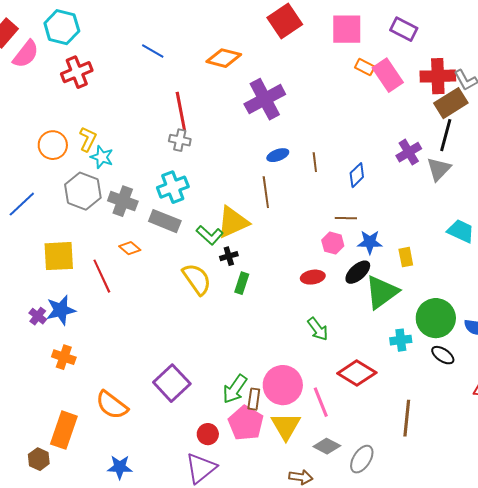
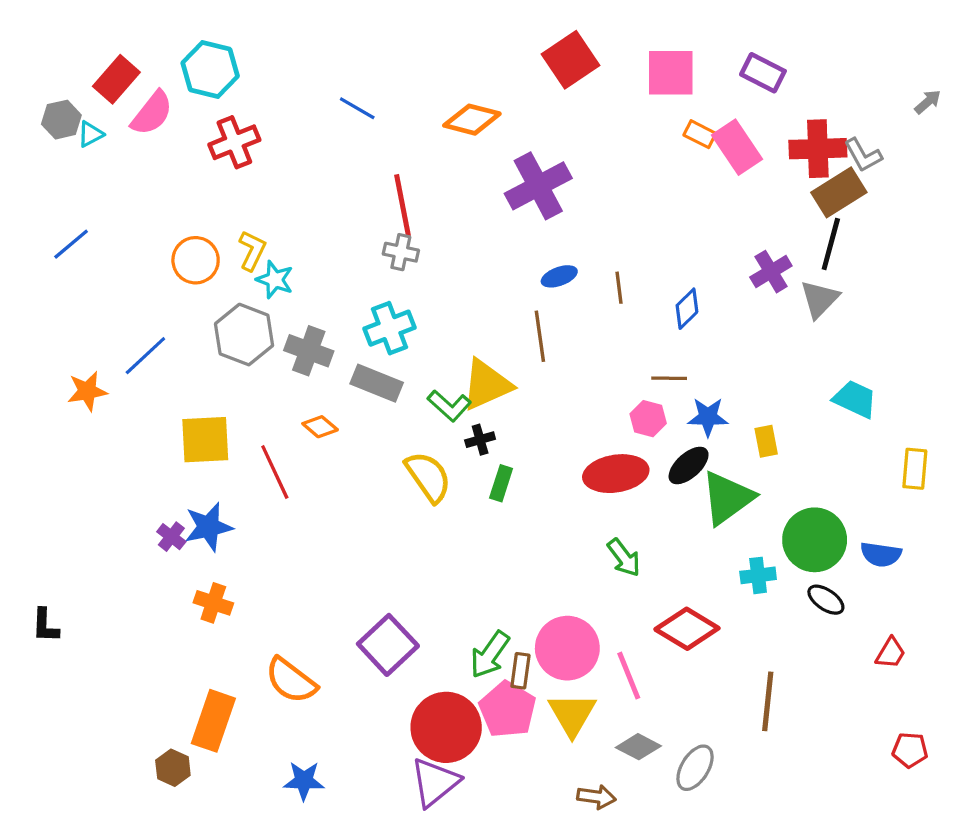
red ellipse: (313, 277) -> (616, 474), size x1.6
red circle: (208, 434) -> (446, 727), size x2.0

